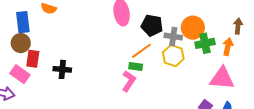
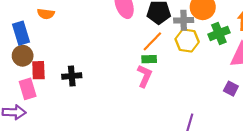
green cross: (205, 43) -> (219, 33), moved
pink rectangle: (20, 74) -> (28, 89), turned 48

